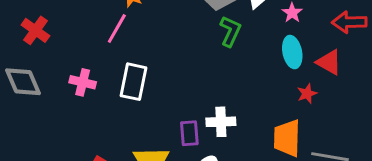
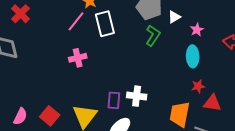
red triangle: (329, 62) -> (212, 103), moved, turned -30
pink cross: (83, 82) -> (78, 58), moved, turned -36
white rectangle: (133, 82) -> (105, 24), moved, turned -35

